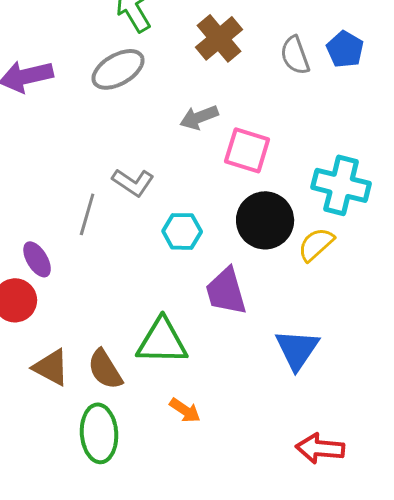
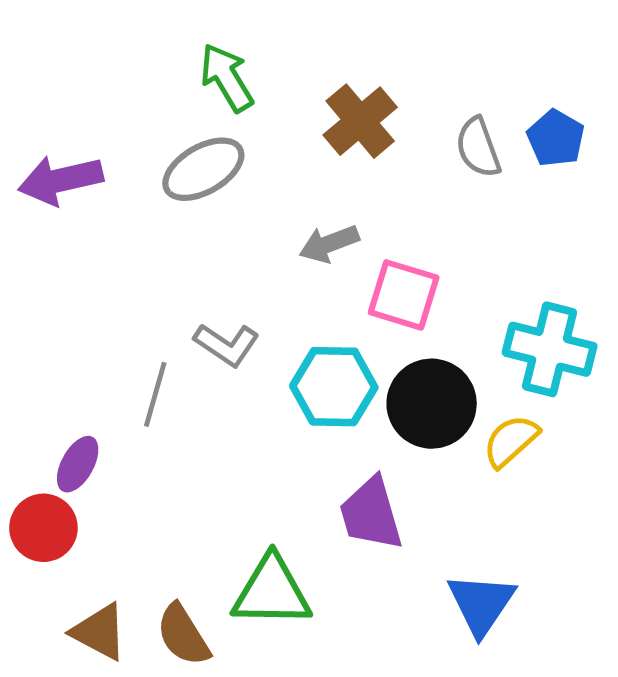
cyan hexagon: (182, 231) -> (334, 387), moved, size x1.4
purple ellipse: (37, 259) -> (78, 464), turned 60

